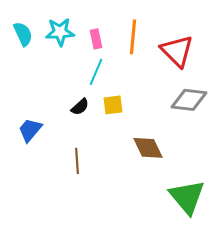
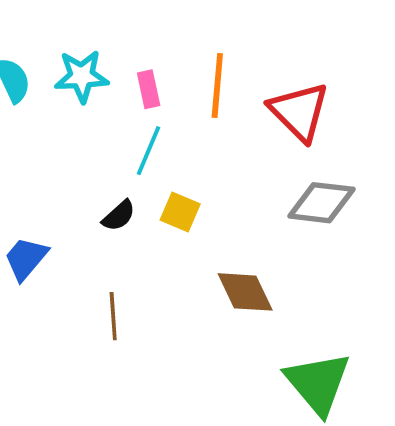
yellow square: (113, 105) -> (180, 212), turned 30

